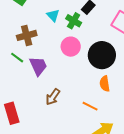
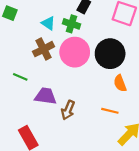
brown cross: (27, 35) -> (44, 49), moved
pink circle: (71, 47) -> (75, 52), size x1.4
purple trapezoid: (38, 66) -> (46, 96), moved, turned -45

